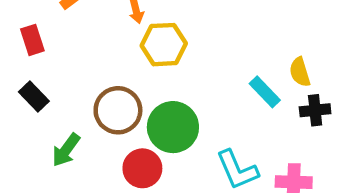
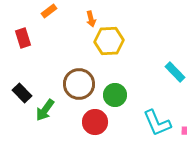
black rectangle: (34, 96) -> (22, 93), moved
green circle: (173, 127) -> (115, 95), size x0.7

